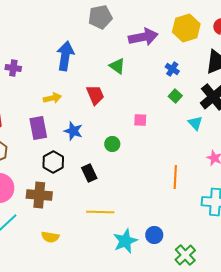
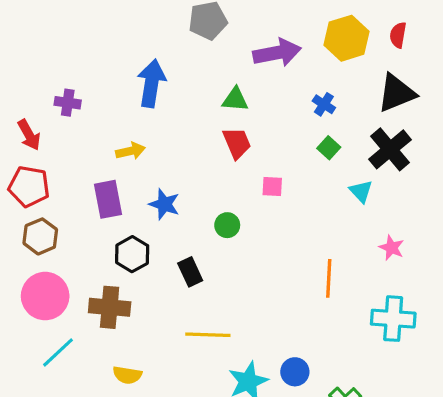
green triangle: (117, 66) -> (235, 99), turned -30
red trapezoid: (95, 95) -> (237, 143), moved

